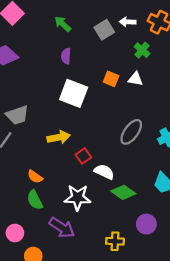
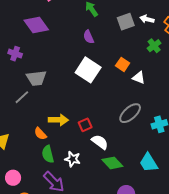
purple semicircle: (66, 56) -> (89, 37), turned -40
white triangle: (136, 79) -> (139, 78), moved
yellow arrow: (59, 137) -> (58, 120), moved
white star: (78, 198) -> (73, 159), size x0.7
green semicircle: (35, 200) -> (48, 154), moved

